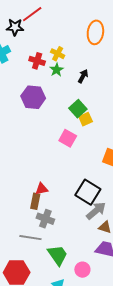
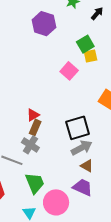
red triangle: (42, 189) -> (33, 115), turned -32
black square: (88, 192) -> (78, 128), turned 30
brown rectangle: (35, 201) -> (35, 127), moved
pink circle: (82, 270) -> (56, 202), size x1.6

